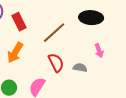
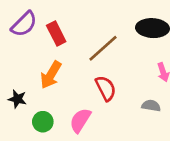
gray semicircle: (80, 68) -> (151, 106), moved

